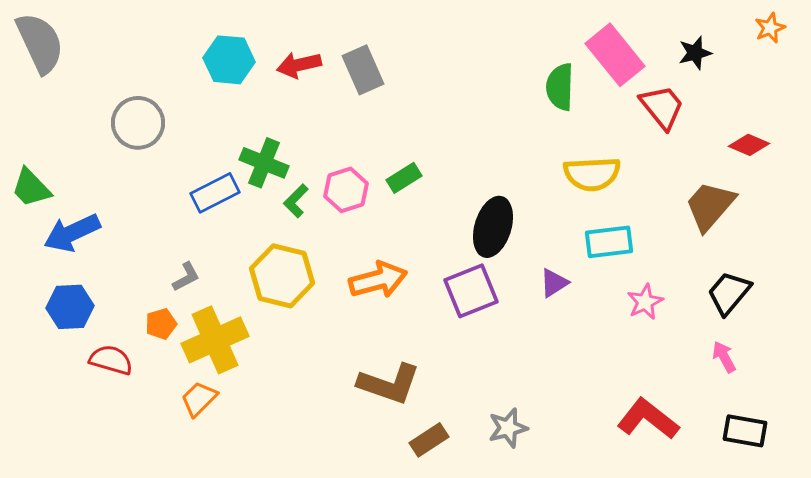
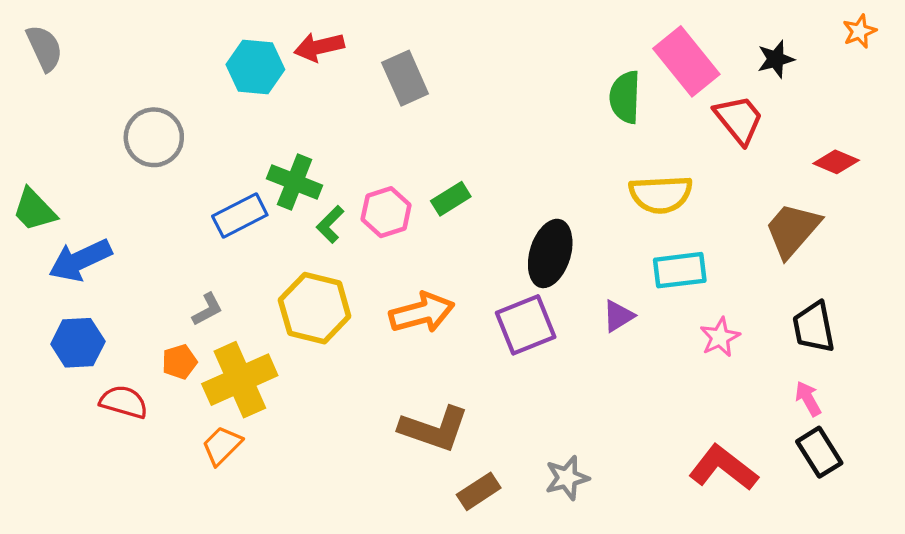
gray semicircle: (40, 43) -> (44, 48), size x0.7
red arrow: (299, 65) -> (319, 47), moved
black trapezoid: (729, 293) -> (814, 327), turned -51
black rectangle: (745, 431) -> (819, 452), moved, turned 48

